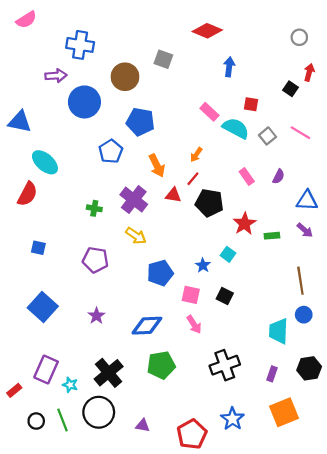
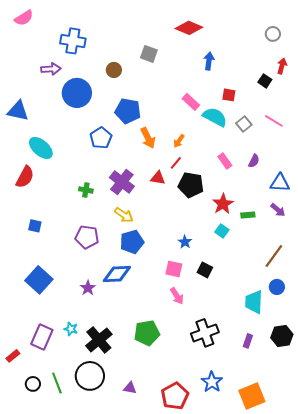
brown circle: (125, 77) -> (114, 70), size x0.6
orange arrow: (157, 166) -> (148, 138), moved
cyan square: (228, 254) -> (222, 231), moved
blue pentagon: (160, 273) -> (132, 242), moved
brown line: (300, 281) -> (274, 256), turned 45
blue diamond: (147, 326) -> (117, 274), moved
cyan star: (70, 385) -> (71, 329), moved
orange square: (284, 412) -> (252, 396), moved

